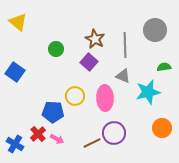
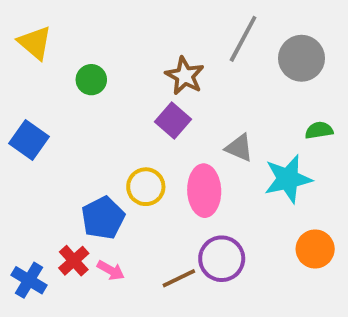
gray line: (125, 45) -> (243, 39), moved, turned 30
green circle: (56, 49) -> (91, 80), moved
blue pentagon: (53, 112) -> (103, 218), turned -30

